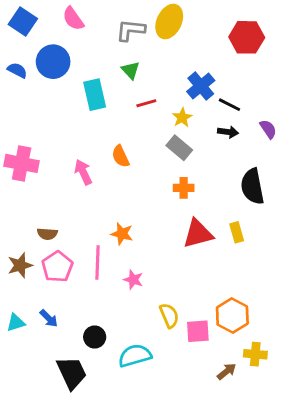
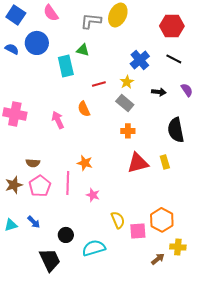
green triangle: (131, 70) -> (83, 50), moved, turned -32
red line: (146, 103) -> (99, 84), moved
black line: (229, 105) -> (174, 59), moved

